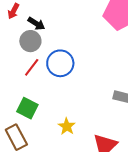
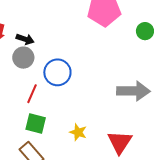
red line: (32, 67) -> (32, 94), moved

